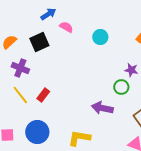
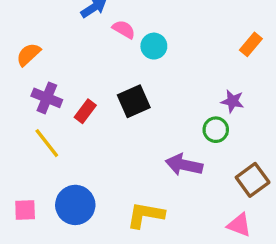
cyan circle: (100, 37) -> (154, 46), moved
black square: (39, 42) -> (134, 101), moved
red rectangle: (43, 95) -> (85, 111), moved

